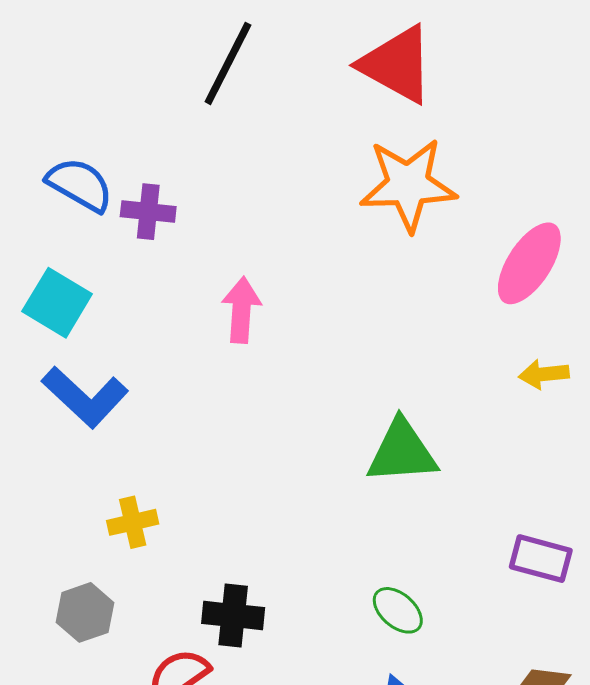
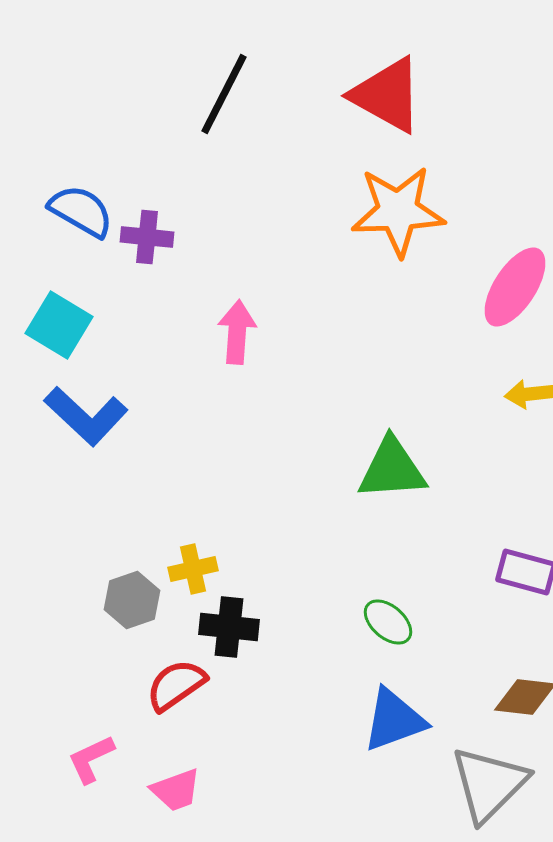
yellow cross: (133, 522) -> (193, 569), moved
gray hexagon: (85, 612) -> (132, 600), moved

